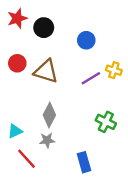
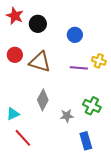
red star: (17, 18) -> (15, 16), turned -30
purple line: (91, 78) -> (79, 68), turned 36
gray star: (47, 140) -> (67, 116), moved
blue rectangle: (84, 162) -> (86, 141), moved

